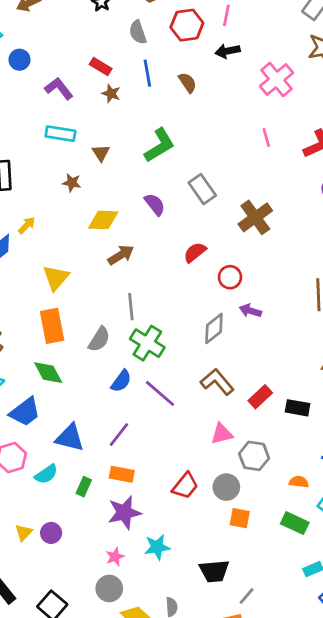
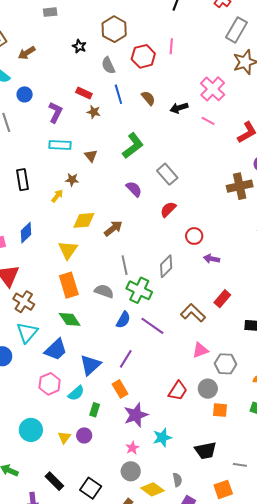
black arrow: (228, 51) -> (179, 108), moved
purple L-shape: (59, 88) -> (55, 112), turned 70
pink line: (266, 137) -> (208, 121), moved, turned -40
brown cross: (255, 217) -> (240, 186), moved, turned 30
yellow diamond: (103, 220) -> (84, 220), moved
yellow arrow: (27, 225) -> (57, 196), moved
red semicircle: (195, 252) -> (168, 209), moved
gray diamond: (214, 328) -> (166, 266), moved
gray semicircle: (99, 339) -> (104, 291), turned -96
red rectangle: (260, 397) -> (222, 299), moved
blue triangle: (70, 438) -> (90, 365), turned -50
orange rectangle: (122, 474) -> (120, 389), moved, turned 54
green rectangle: (84, 487) -> (95, 410), moved
gray line: (247, 596) -> (240, 465), moved, turned 64

